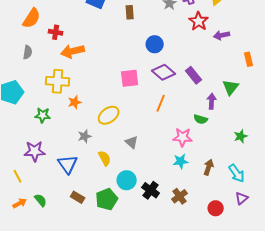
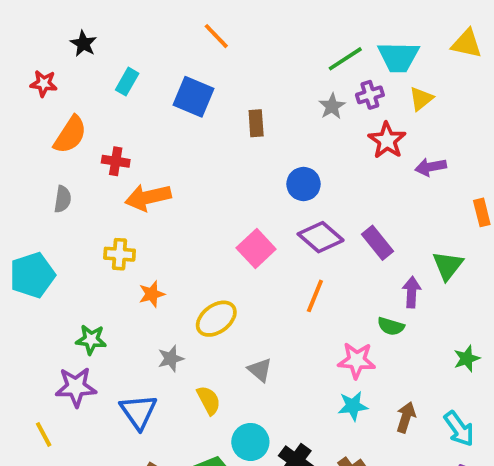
pink square: (130, 78) -> (256, 248), turned -36
yellow cross: (58, 81) -> (120, 254), size x0.7
green star: (43, 115) -> (91, 340), moved

